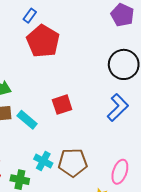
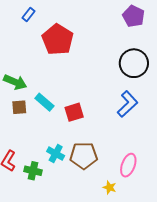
blue rectangle: (30, 16) -> (29, 15), moved
red square: (62, 105) -> (74, 112), moved
cyan rectangle: (27, 120) -> (44, 102), moved

